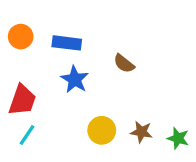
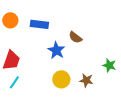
blue star: (75, 79) -> (56, 50), moved
green star: (178, 138) -> (109, 65), moved

